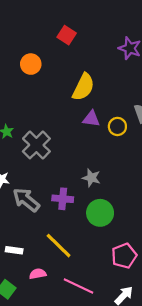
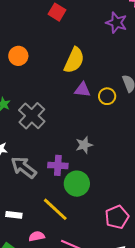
orange circle: (31, 64) -> (18, 56), moved
gray star: (91, 178) -> (84, 145), turned -30
green circle: (100, 213) -> (77, 184), moved

